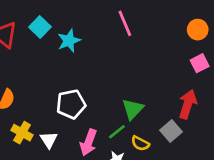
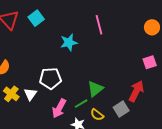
orange circle: (198, 30) -> (152, 27), moved
cyan star: (69, 41) -> (69, 42), moved
white triangle: (49, 140) -> (30, 94), moved

